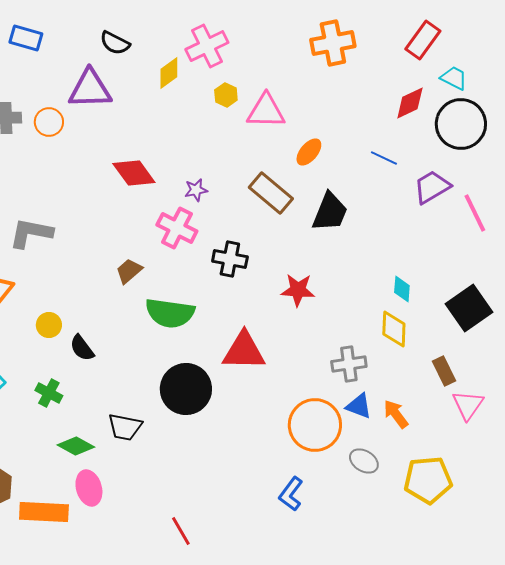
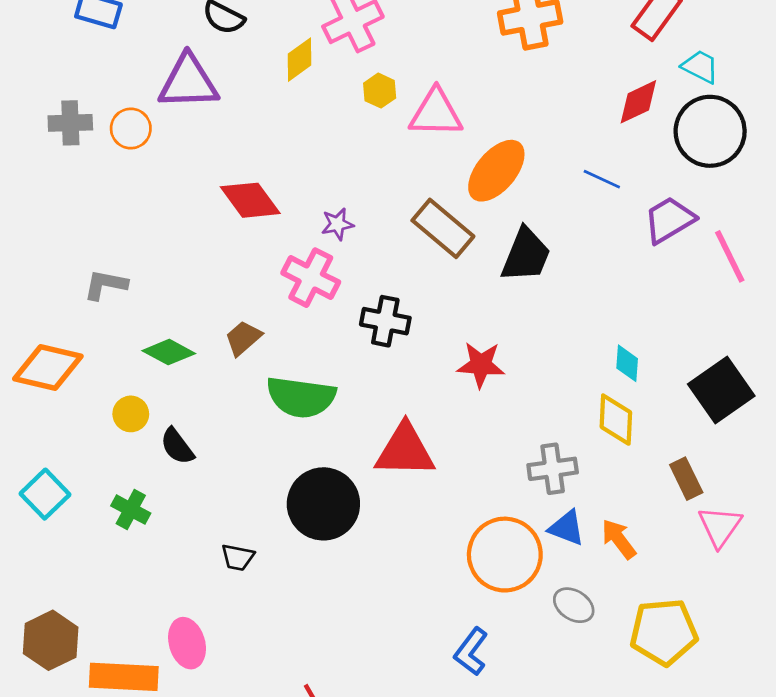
orange ellipse: (309, 152) -> (496, 171), size x1.6
gray L-shape: (31, 233) -> (105, 285), size x0.7
black trapezoid: (125, 427) -> (238, 557), size x0.7
green diamond: (76, 446) -> (169, 352), moved

